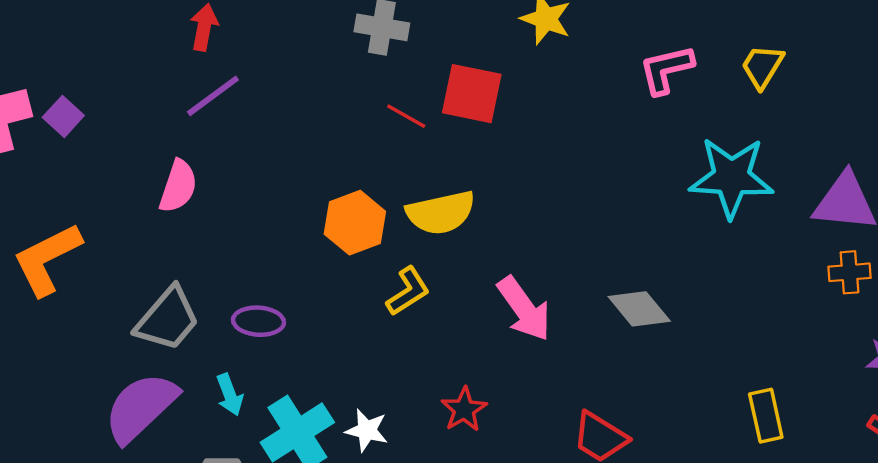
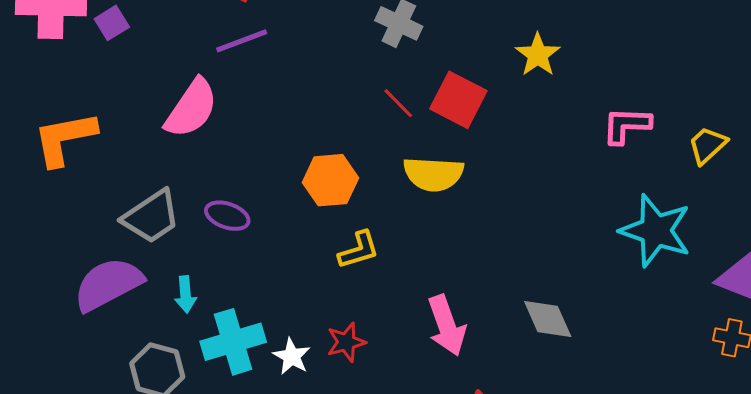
pink semicircle: (178, 186) -> (191, 108), size x1.4
yellow semicircle: (441, 213) -> (433, 174), moved
pink arrow: (524, 309) -> (447, 325), moved
purple ellipse: (258, 321) -> (227, 216), moved
red star: (464, 410) -> (346, 342), moved

